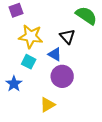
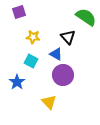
yellow star: (31, 36) -> (33, 37), size x0.6
yellow triangle: (47, 105) -> (49, 102), turned -42

